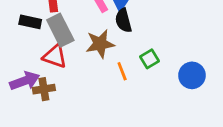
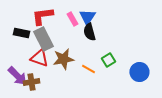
brown star: (100, 44) -> (63, 59), moved
orange line: (122, 71) -> (88, 69), turned -40
purple arrow: (25, 81) -> (17, 76), turned 65

